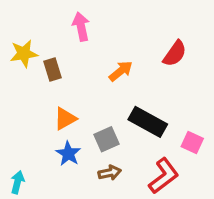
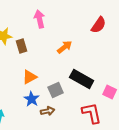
red semicircle: (175, 54) -> (99, 25), moved
brown arrow: (110, 173) -> (48, 111), moved
red L-shape: (164, 176) -> (92, 113), turned -65

